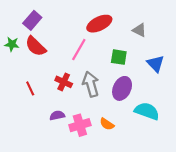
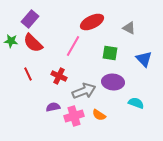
gray arrow: (91, 84) -> (84, 91), moved, turned 85
red line: (30, 88) -> (28, 74), moved
purple ellipse: (122, 88) -> (113, 82), turned 70
cyan semicircle: (147, 111) -> (136, 103), size x0.7

